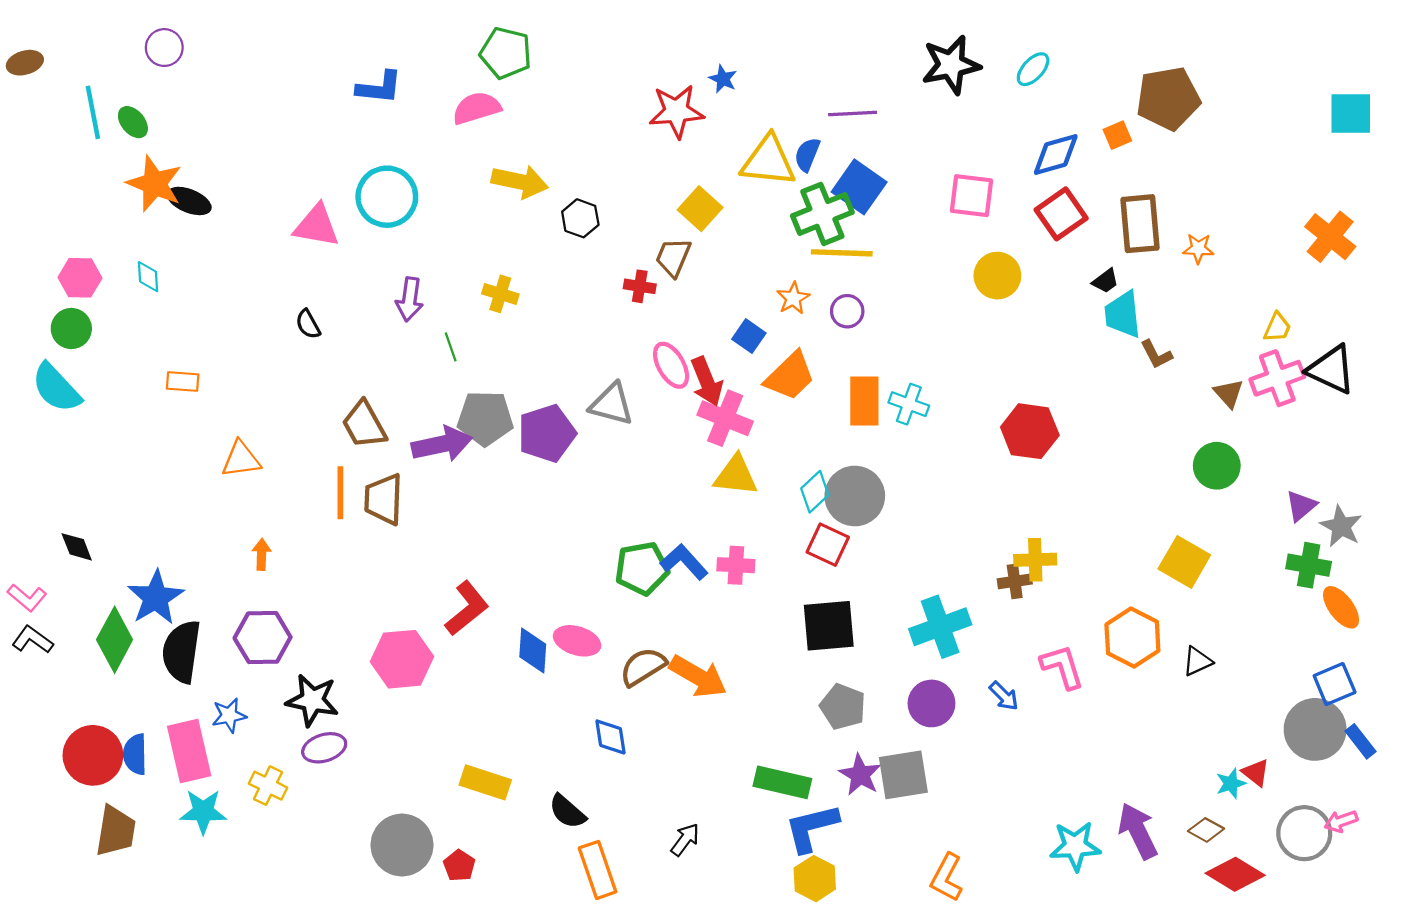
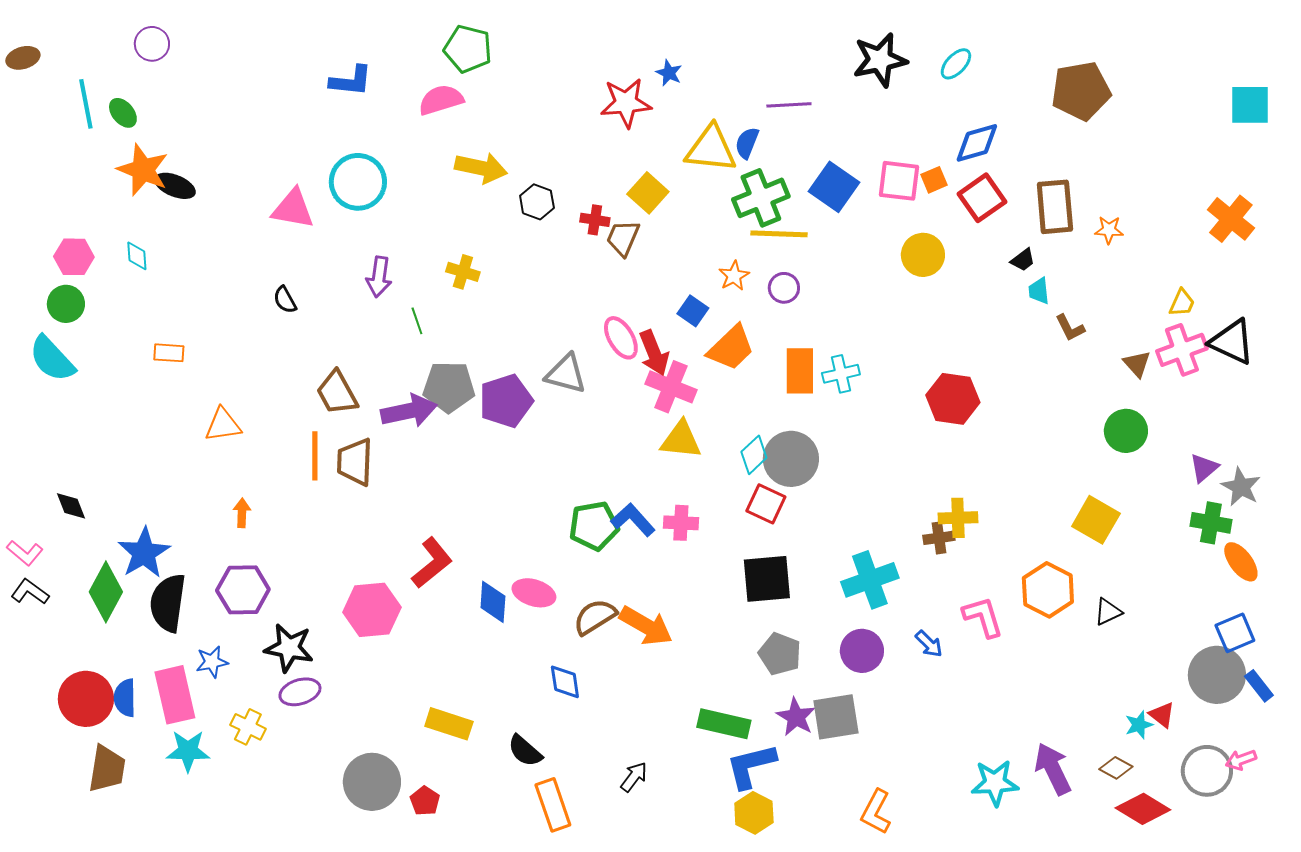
orange square: (1117, 135) -> (934, 180), moved
blue square: (859, 187) -> (834, 187), moved
red cross: (640, 286) -> (595, 220), moved
cyan trapezoid: (1123, 314) -> (1039, 291), size x0.6
cyan cross: (909, 404) -> (841, 374), turned -33

